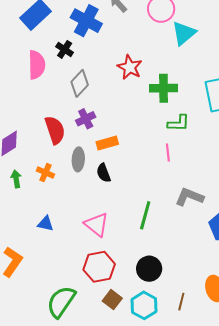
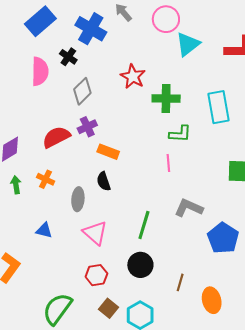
red semicircle: (55, 130) -> (56, 137), turned -100
orange rectangle: (107, 143) -> (108, 152), turned 35
gray ellipse: (78, 159) -> (78, 199), moved
red hexagon: (99, 267) -> (96, 275), size x0.7
black circle: (149, 269) -> (140, 265), moved
brown line: (181, 302) -> (180, 282), moved

